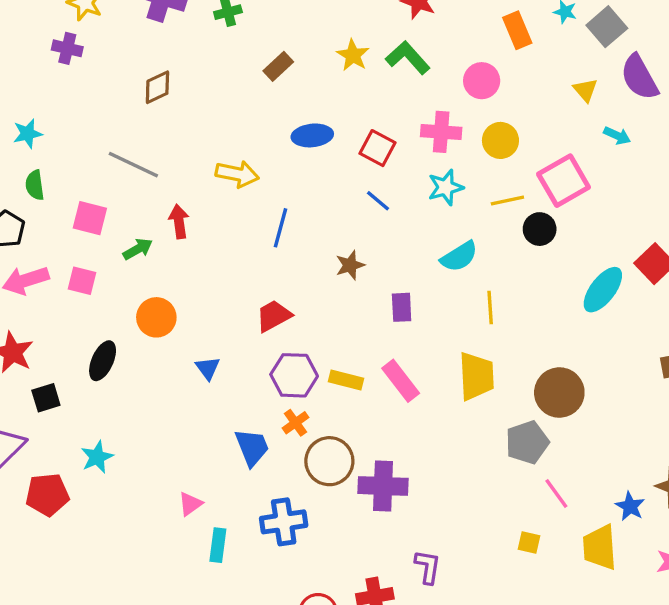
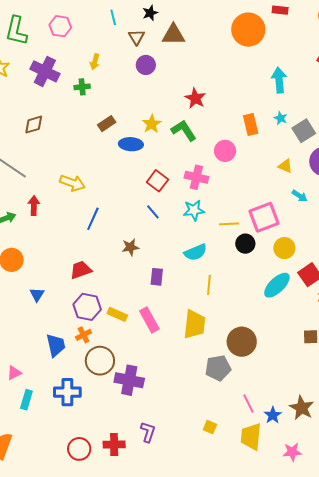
yellow triangle: (585, 90) -> (285, 166), turned -35
blue ellipse: (312, 135) -> (131, 144), moved
yellow circle: (500, 140) -> (284, 248), moved
pink line: (556, 494) -> (249, 404), moved

